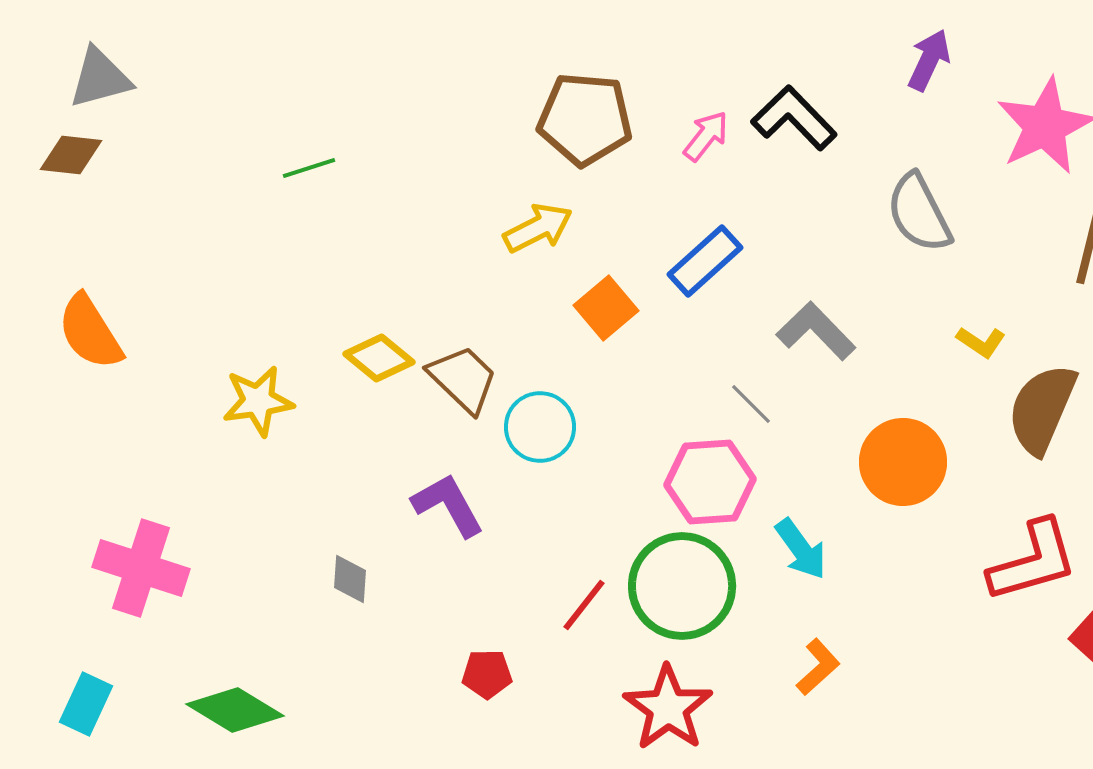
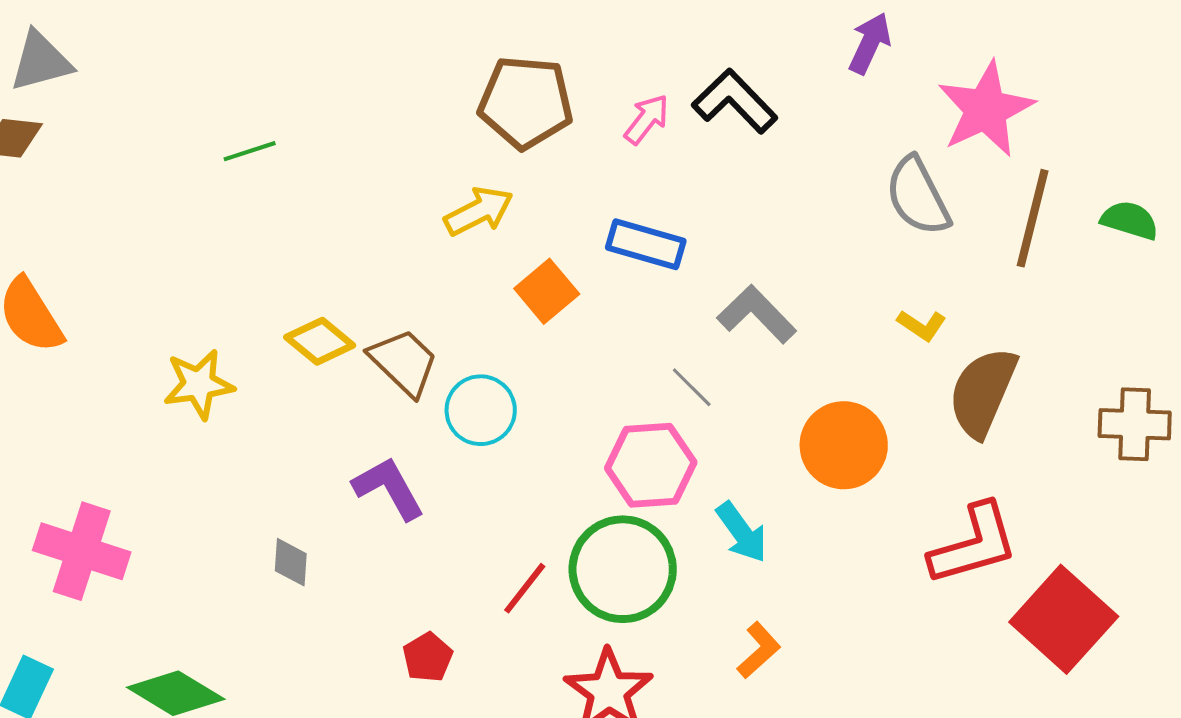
gray semicircle: (919, 213) -> (918, 196), moved
blue rectangle: (705, 261) -> (646, 244), turned 58
red pentagon: (487, 674) -> (428, 657), turned -30

